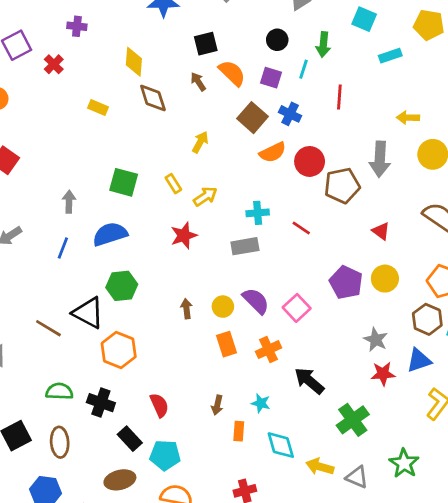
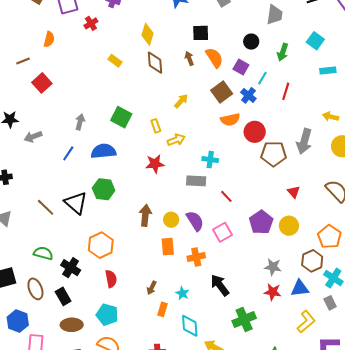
cyan line: (304, 69) -> (262, 78), moved
red line: (301, 228) -> (226, 196), moved
brown arrow: (186, 309) -> (145, 215), size x1.5
gray star: (376, 340) -> (273, 267), turned -30
orange hexagon: (119, 350) -> (101, 245), moved
black rectangle: (130, 439) -> (63, 296), moved
brown ellipse: (60, 442) -> (35, 289), turned -30

